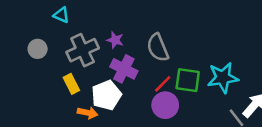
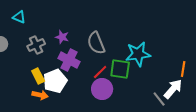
gray cross: (83, 50) -> (36, 45), size x0.7
cyan star: (223, 78) -> (138, 54), moved
yellow rectangle: (71, 84) -> (38, 76), moved

